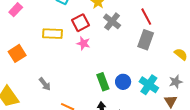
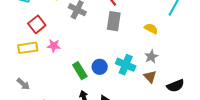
red square: (80, 23) -> (37, 24), moved
yellow rectangle: (53, 34) -> (28, 48), moved
pink star: (83, 43) -> (54, 46), moved

